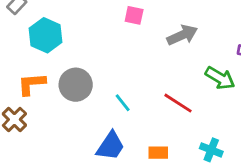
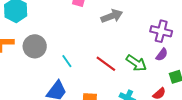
green arrow: (220, 78) -> (136, 63), moved

